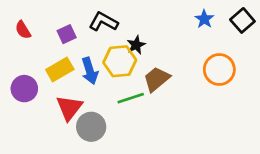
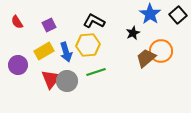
blue star: (204, 19) -> (150, 14), size x1.5
black L-shape: (103, 22) -> (94, 21), moved
black star: (136, 45) -> (133, 33), moved
brown trapezoid: (157, 79) -> (146, 58), moved
gray circle: (91, 127) -> (67, 81), moved

